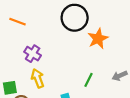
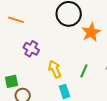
yellow arrow: (38, 78) -> (55, 69), moved

